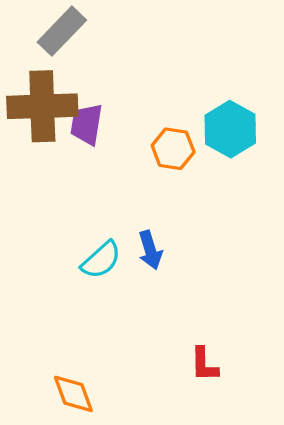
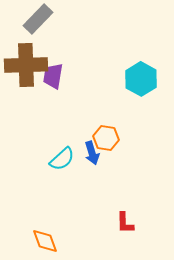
orange hexagon: (173, 149) -> (106, 138), moved

